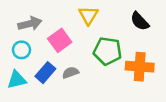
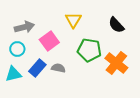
orange cross: (140, 67) -> (116, 63), turned 35
gray semicircle: (70, 73) -> (58, 68), turned 32

